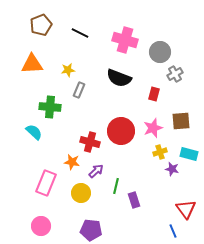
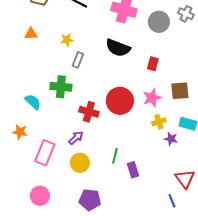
orange triangle: (32, 64) -> (31, 34), size x0.6
gray cross: (175, 74) -> (186, 14), moved, turned -35
green cross: (50, 107) -> (61, 87), moved
orange star: (72, 162) -> (20, 132), moved
purple arrow: (96, 171) -> (76, 138), moved

